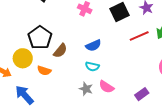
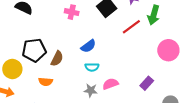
black pentagon: (40, 38) -> (34, 50), turned -30
yellow circle: (23, 58) -> (12, 69), moved
pink semicircle: (106, 87) -> (110, 84), turned 140

